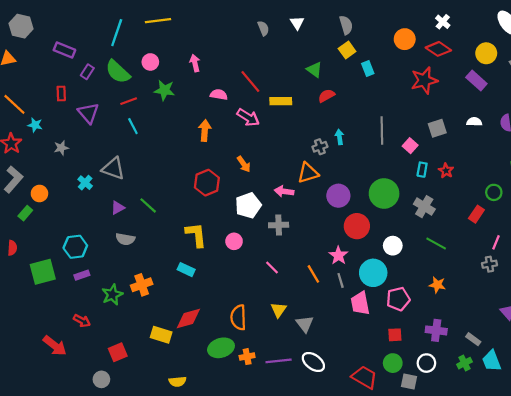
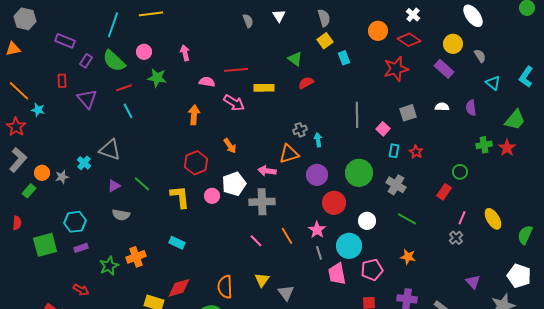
red line: (250, 82) -> (236, 70), turned -55
cyan arrow: (339, 137) -> (318, 140), moved
gray star: (61, 148) -> (62, 177), moved
gray cross: (279, 225) -> (262, 202), size x1.4
yellow L-shape: (196, 235) -> (180, 197), moved
pink circle: (234, 241) -> (212, 196), moved
gray cross: (489, 264) -> (456, 238), turned -32
orange line: (313, 274) -> (287, 236), moved

